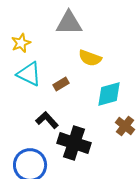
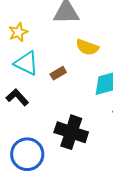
black L-shape: (47, 120) -> (17, 97), moved

